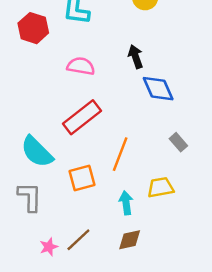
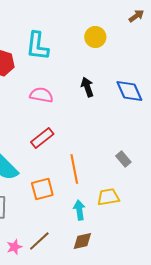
blue diamond: (158, 89) -> (129, 91), moved
red rectangle: (82, 117) -> (42, 138), size x0.7
orange line: (120, 154) -> (74, 169), turned -32

